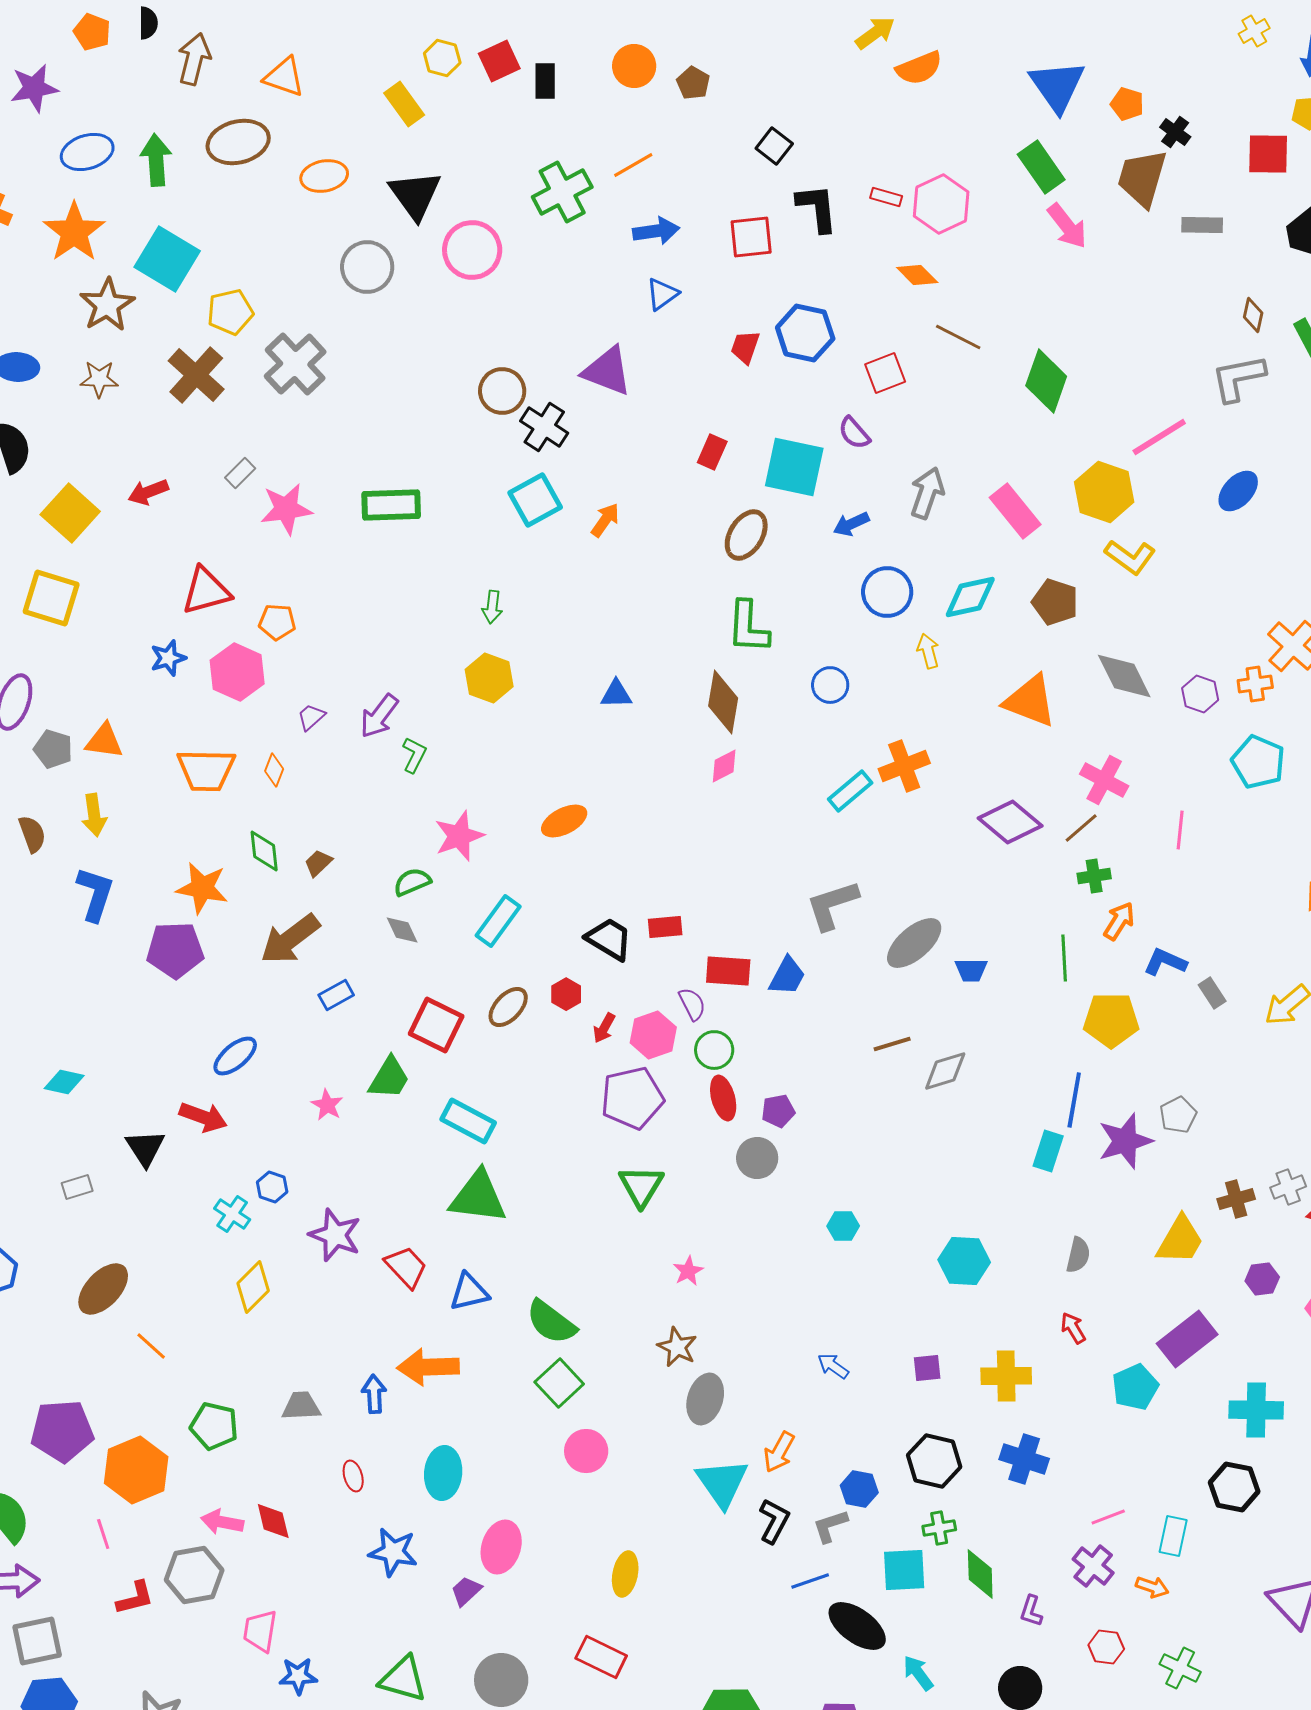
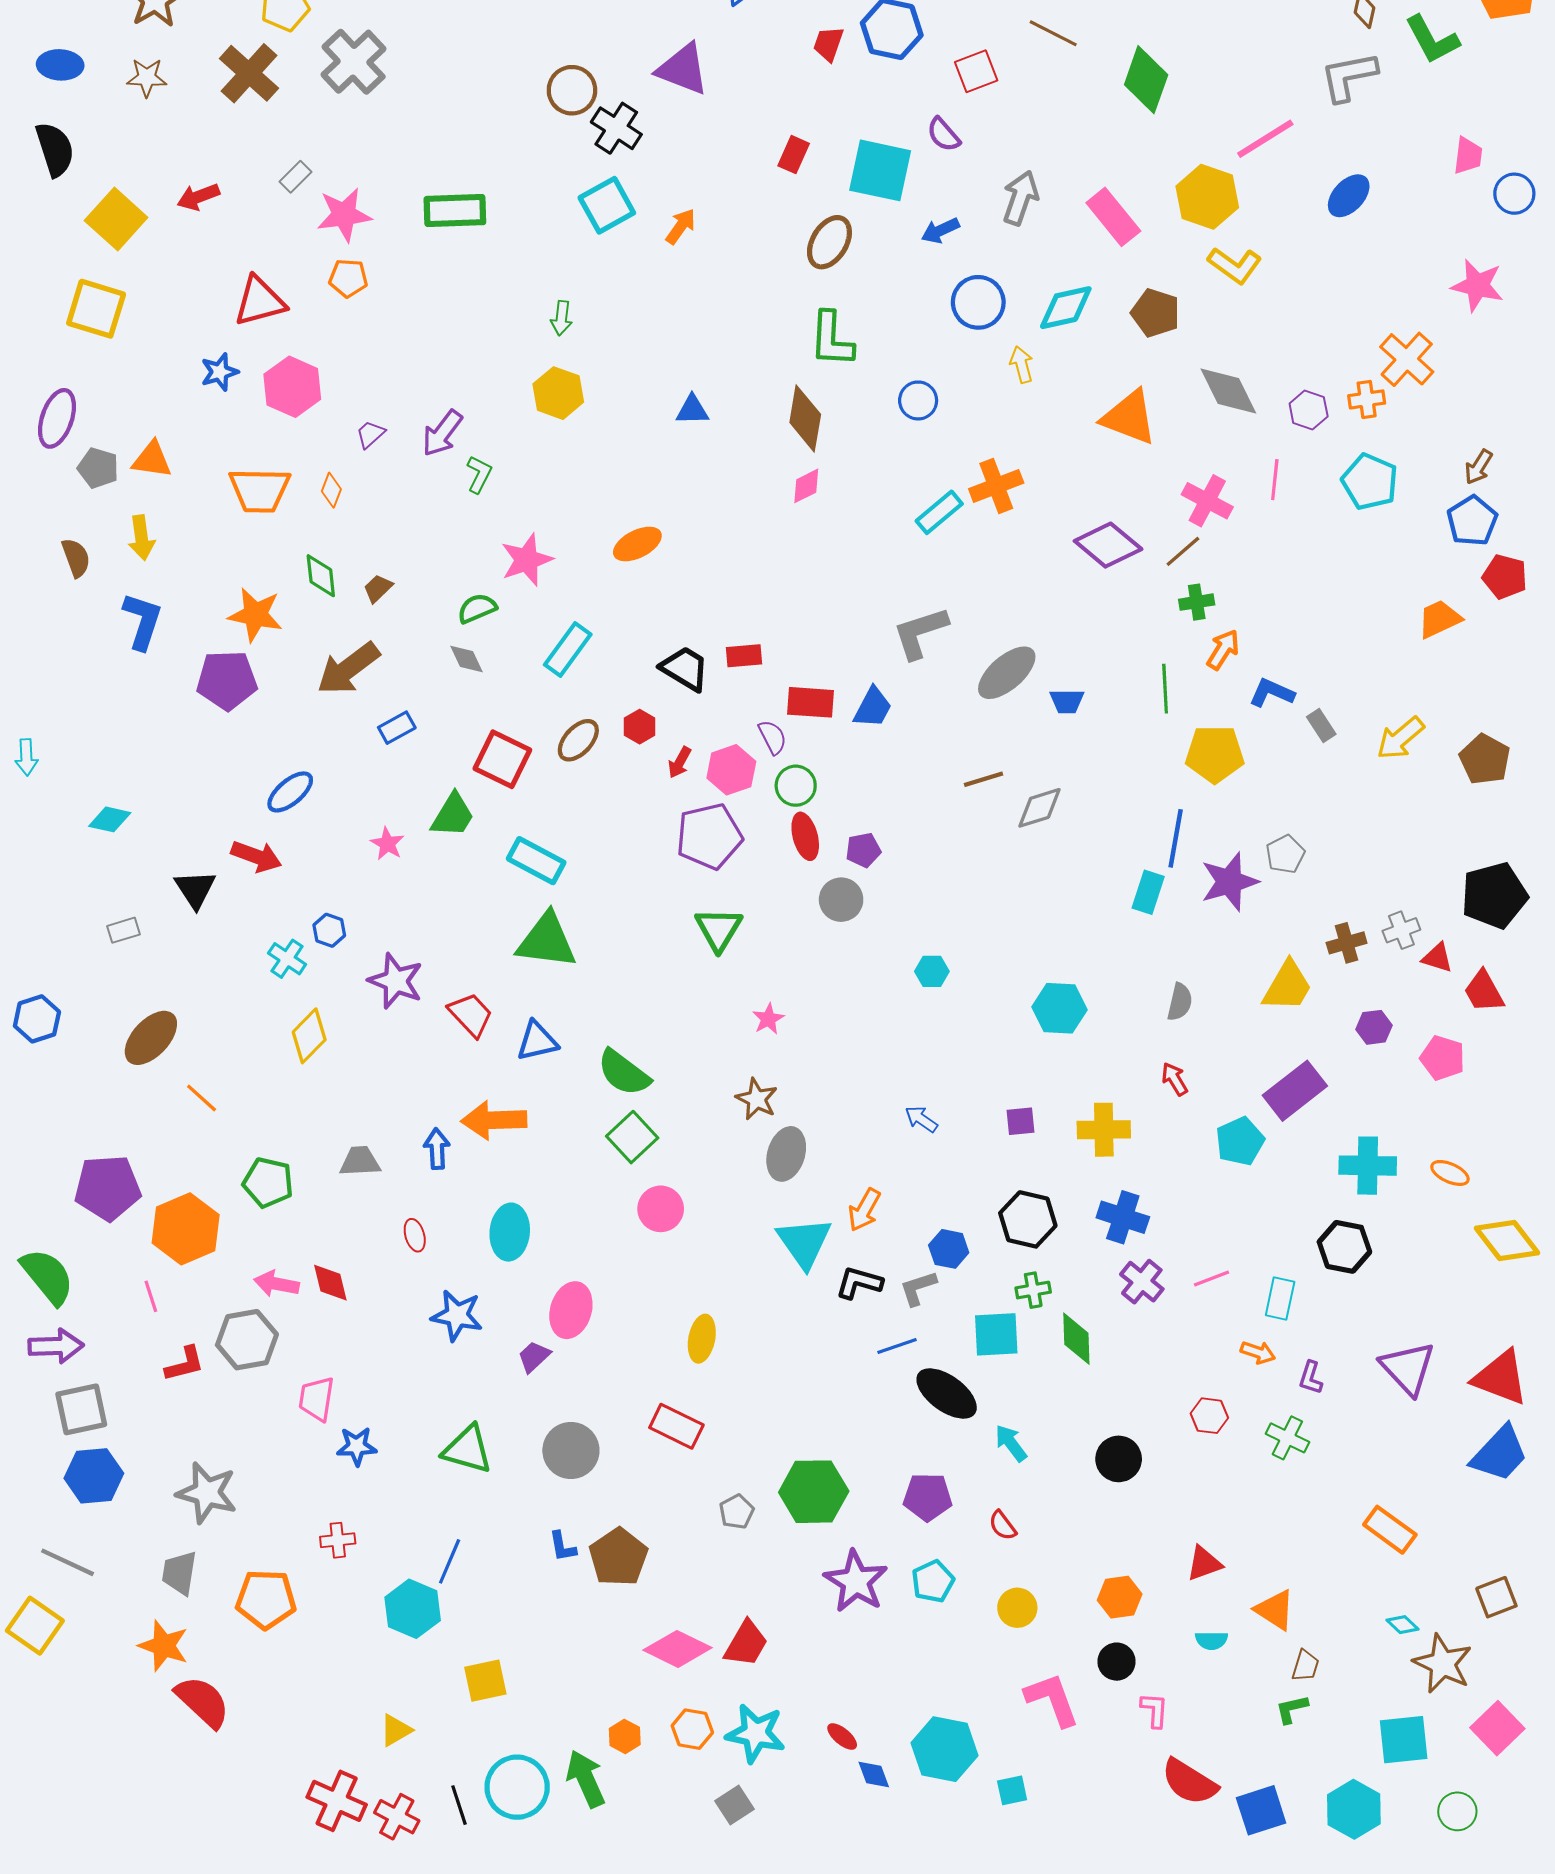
orange pentagon: (277, 622) -> (348, 278), moved
pink line: (1180, 830) -> (1275, 480), moved
black L-shape: (774, 1521) -> (859, 1283), turned -102
purple cross: (1093, 1566) -> (1142, 1282), moved
purple L-shape: (1031, 1611) -> (1311, 1378), moved

